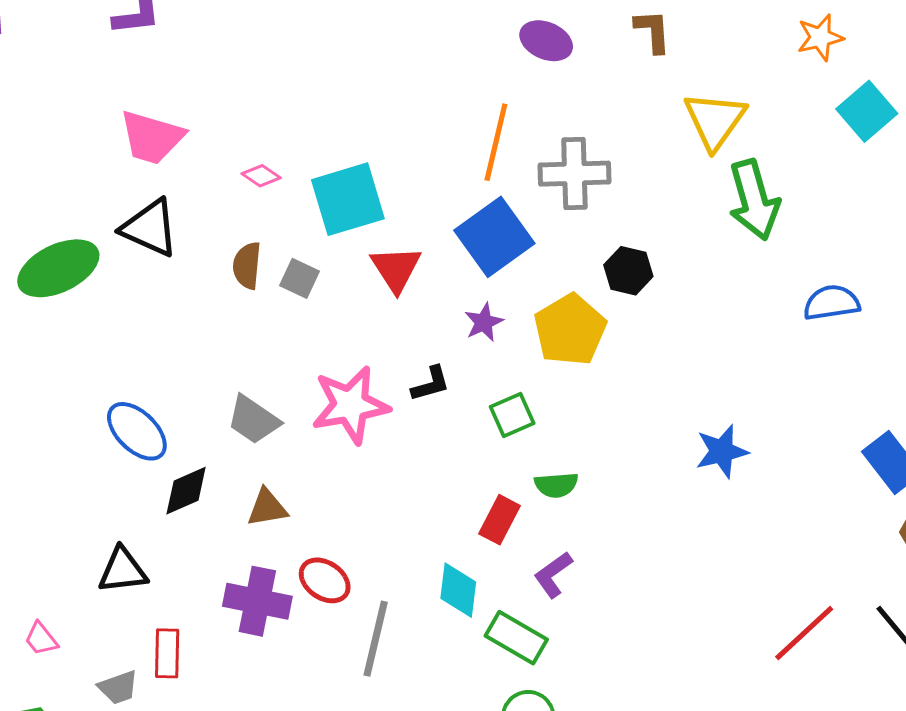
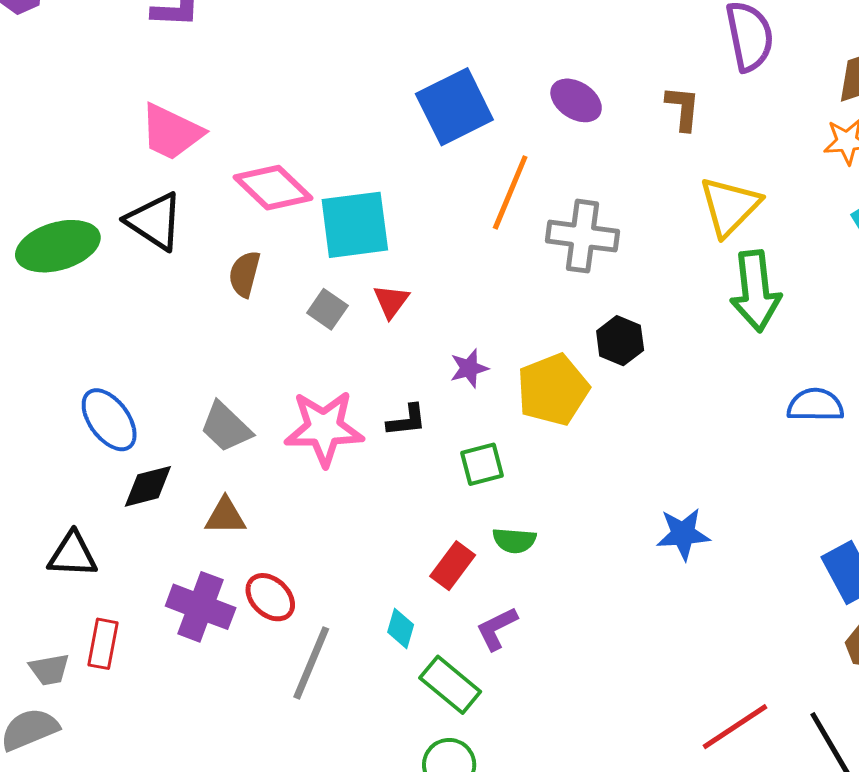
pink diamond: (261, 176) -> (273, 188), size x2.0
blue square: (494, 237) -> (454, 107), moved
red triangle: (396, 269) -> (391, 301), size x0.7
gray square: (300, 278) -> (327, 309), moved
cyan diamond: (458, 590) -> (401, 628), size x0.7

